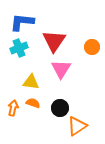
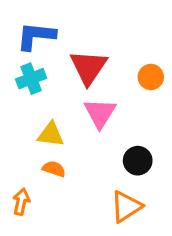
orange arrow: (13, 108) -> (21, 202), moved
black circle: (60, 108) -> (138, 161), moved

